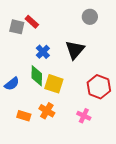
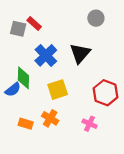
blue cross: (43, 52) -> (46, 55), size x1.5
green diamond: (37, 76) -> (23, 78), moved
yellow square: (54, 84) -> (58, 90), turned -36

